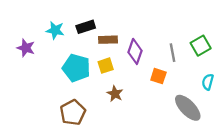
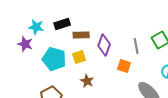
purple star: (26, 48) -> (25, 44), moved

